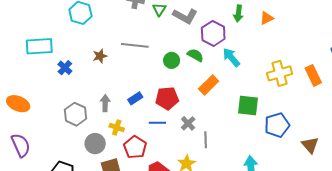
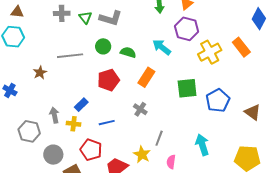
purple hexagon: (213, 33) -> (187, 29), moved
green circle: (172, 60) -> (103, 46), moved
red pentagon: (167, 98) -> (108, 80), moved
gray cross: (188, 123) -> (140, 109), moved
yellow cross: (117, 127) -> (74, 124), moved
gray line: (206, 140) -> (159, 138), moved, turned 35

